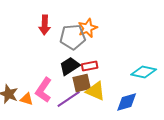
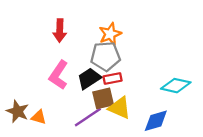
gray pentagon: (73, 37) -> (105, 56), moved
pink L-shape: (44, 90) -> (59, 75), moved

